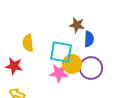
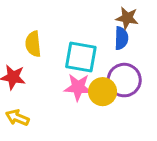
brown star: (77, 25) -> (127, 18), moved
yellow circle: (72, 64) -> (103, 92), moved

